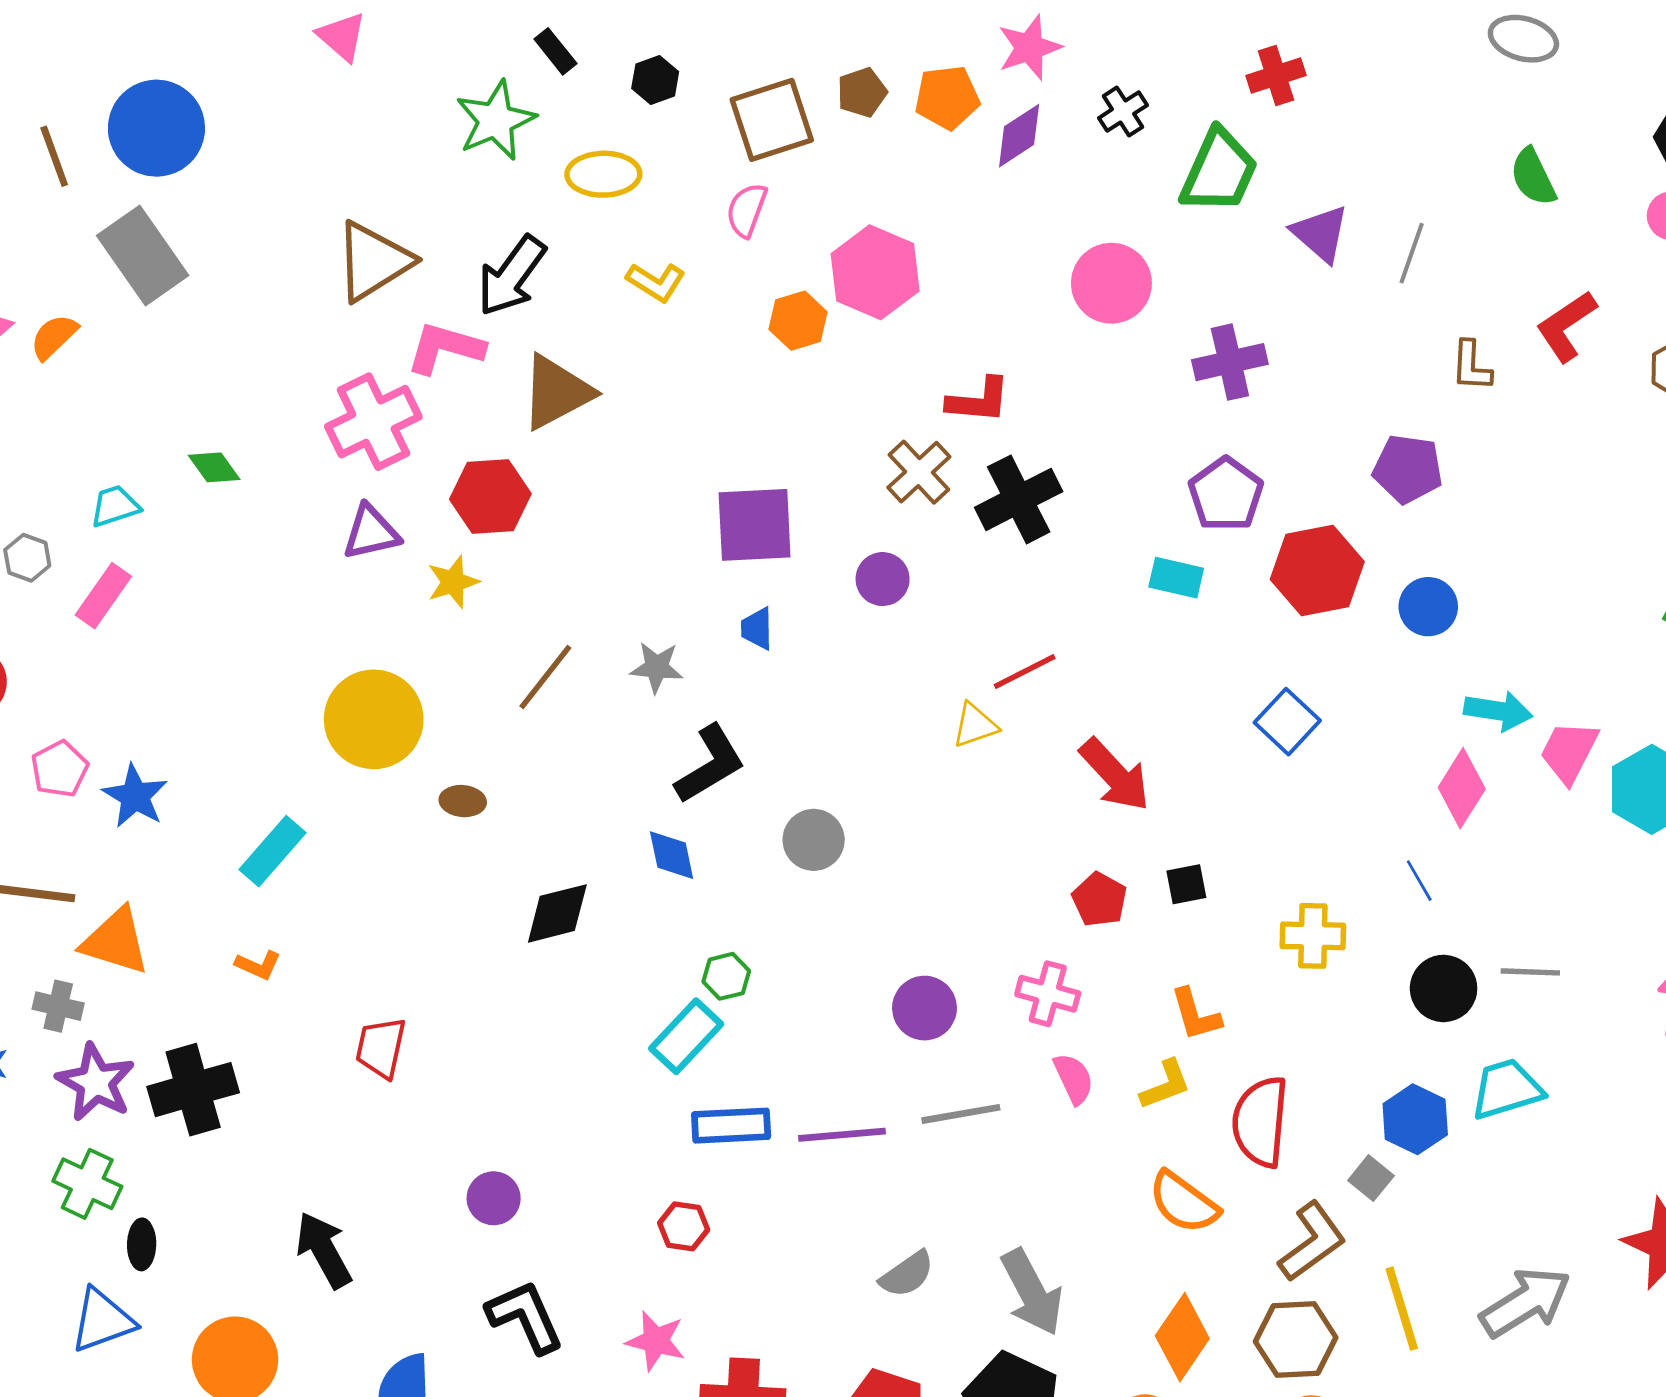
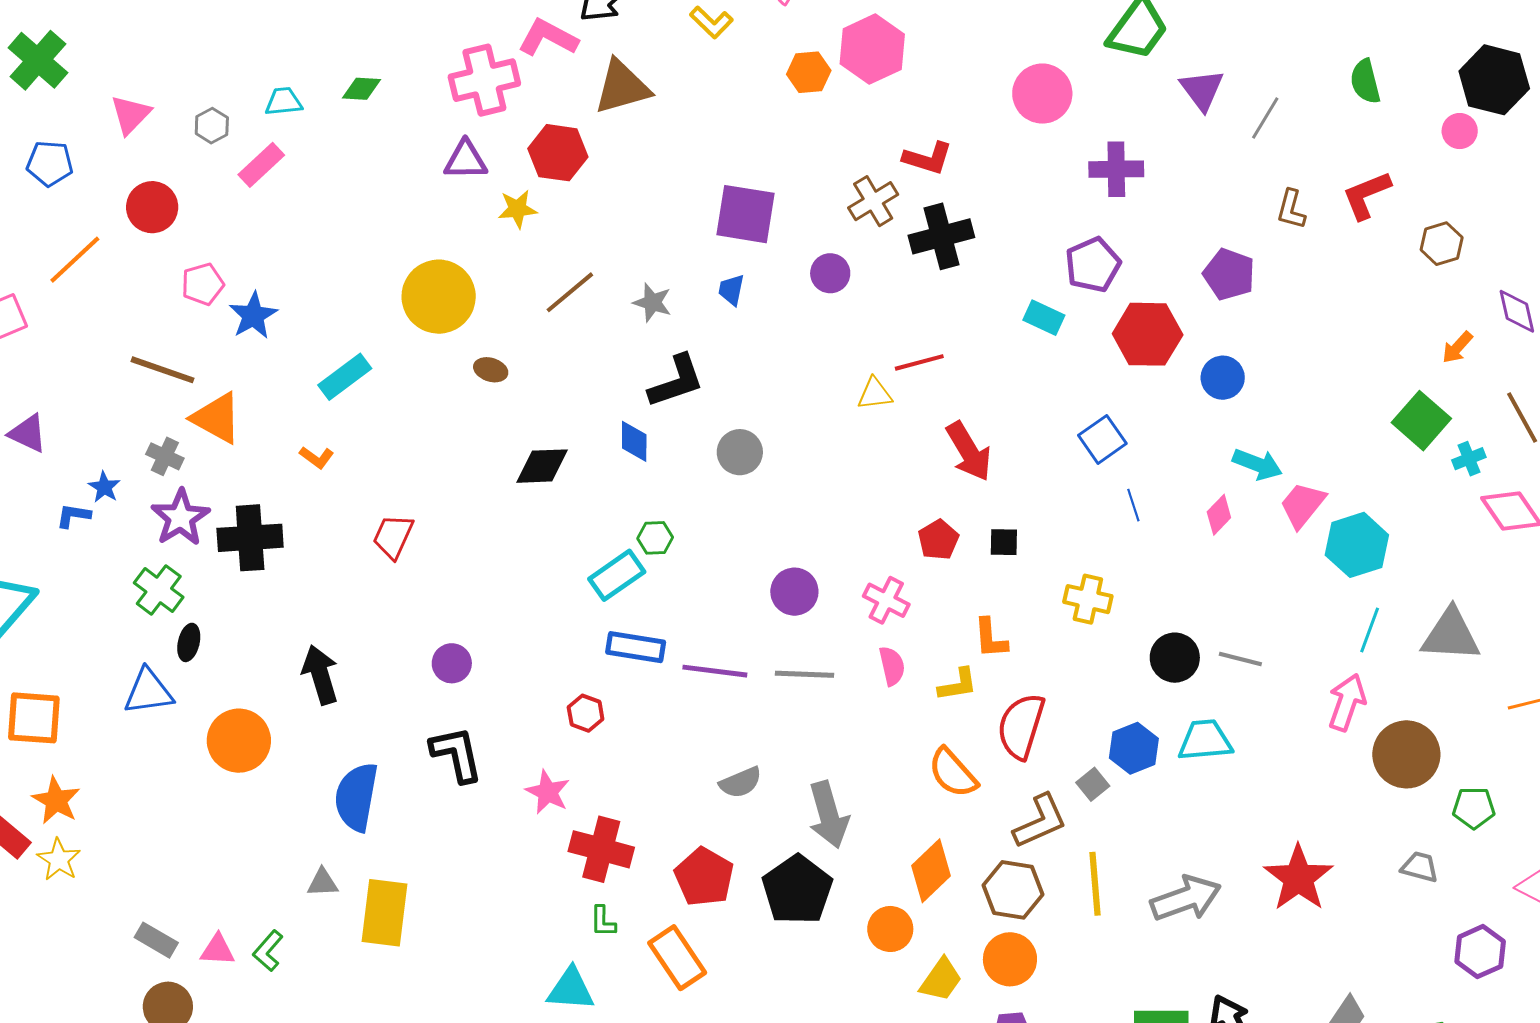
green diamond: (214, 467) -> (362, 89), turned -63
pink diamond: (1462, 788) -> (1219, 515), size x0.7
blue line: (1419, 881) -> (1133, 505), moved

